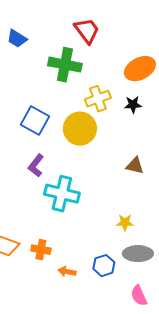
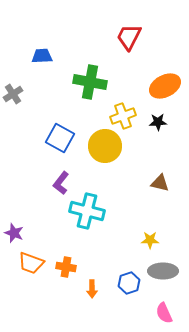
red trapezoid: (87, 31) -> (129, 37), moved, turned -116
blue trapezoid: (17, 39) -> (42, 56), turned 145
orange arrow: (67, 272) -> (92, 289), turned -102

